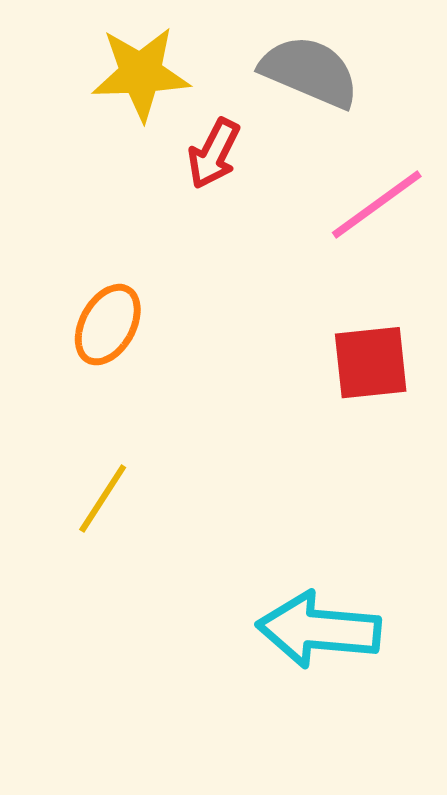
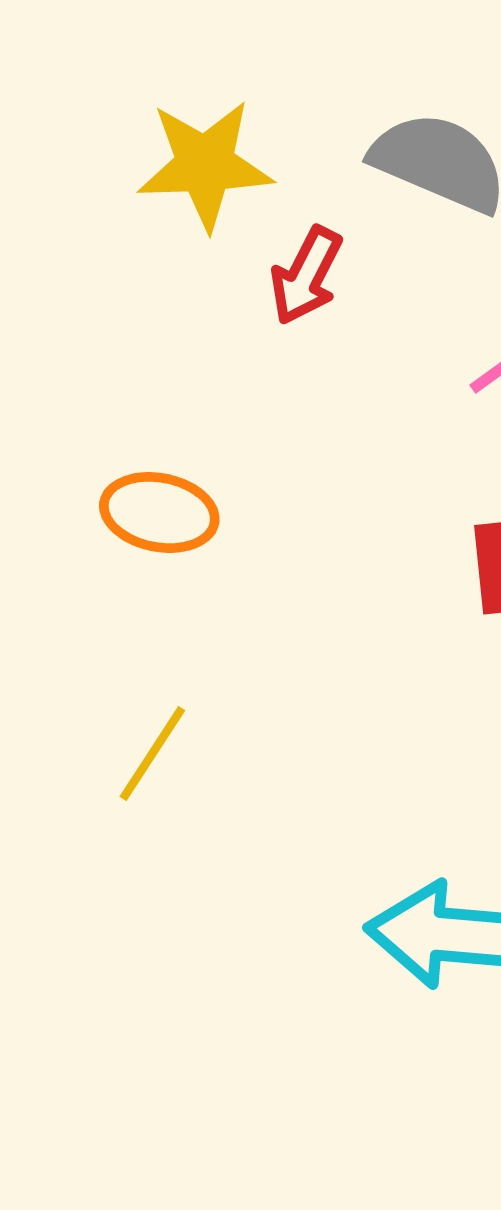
orange ellipse: (108, 325) -> (159, 512), turned 72

